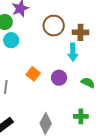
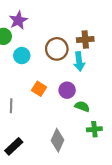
brown circle: (54, 26) -> (57, 49), moved
cyan circle: (11, 40) -> (22, 56), moved
green semicircle: (88, 83) -> (82, 106), moved

